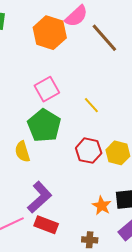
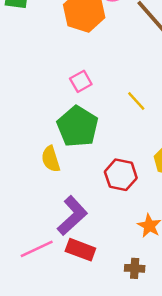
pink square: (47, 89) -> (81, 81), size x0.7
red hexagon: (89, 151) -> (121, 175), moved

